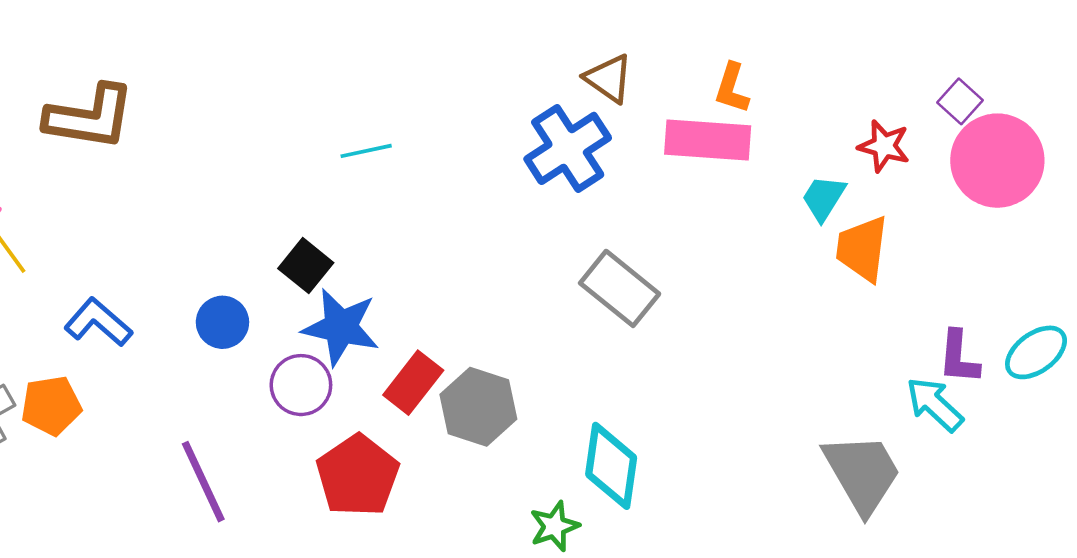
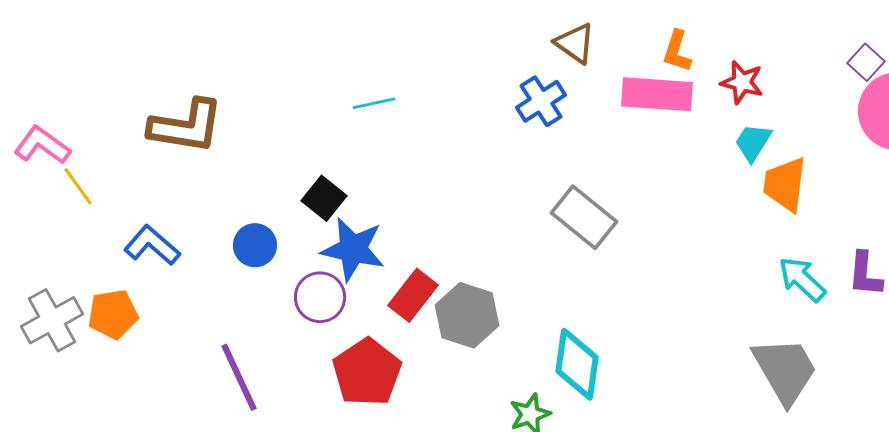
brown L-shape: (90, 117) -> (186, 126), moved
red star: (884, 146) -> (742, 82), moved
blue cross: (568, 148) -> (541, 101), size x0.7
cyan arrow: (935, 404) -> (802, 279), moved

